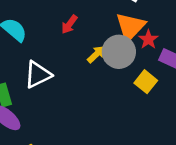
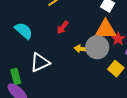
orange triangle: (130, 27) -> (106, 30), turned 45
yellow arrow: (96, 54) -> (81, 49), turned -128

